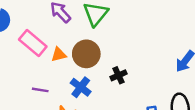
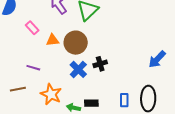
pink rectangle: (33, 43) -> (32, 28), size x0.6
blue cross: (81, 87) -> (78, 69), moved

